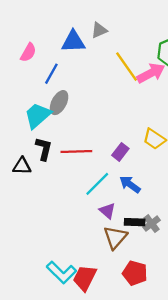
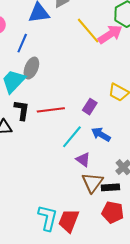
black rectangle: (135, 222) -> (110, 187), moved
cyan L-shape: (61, 272) -> (48, 218), turned -116

